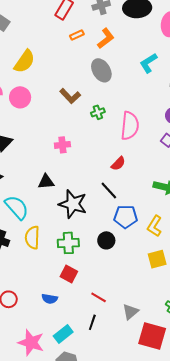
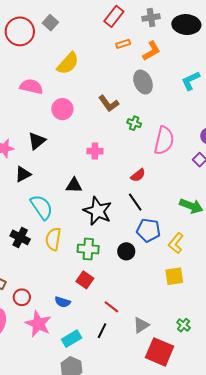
pink circle: (20, 97) -> (62, 109), moved
green cross: (98, 112) -> (134, 123), turned 32
red semicircle: (118, 164) -> (138, 175), moved
pink star: (31, 343) -> (38, 324), moved

